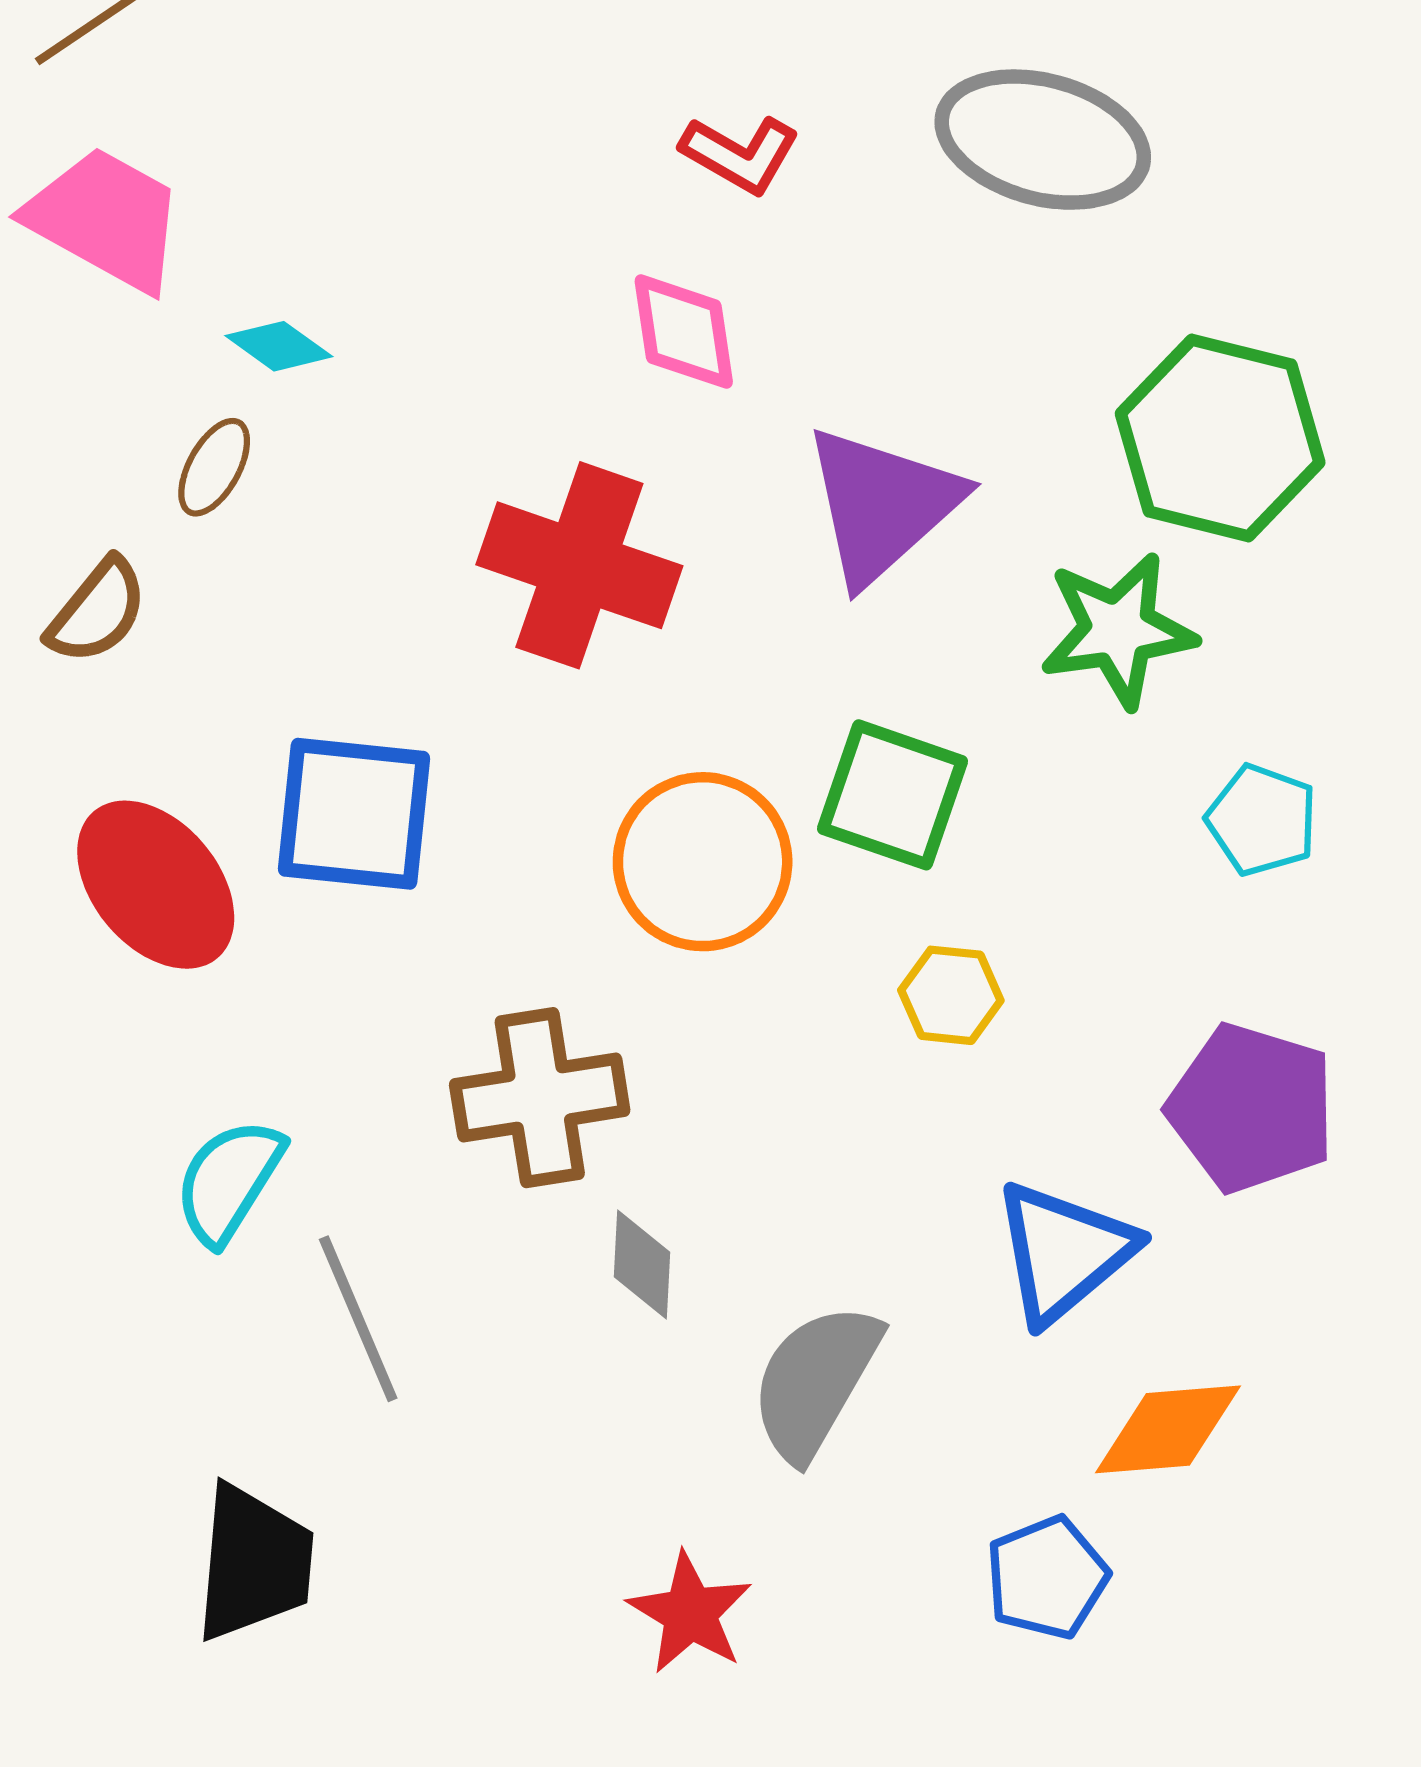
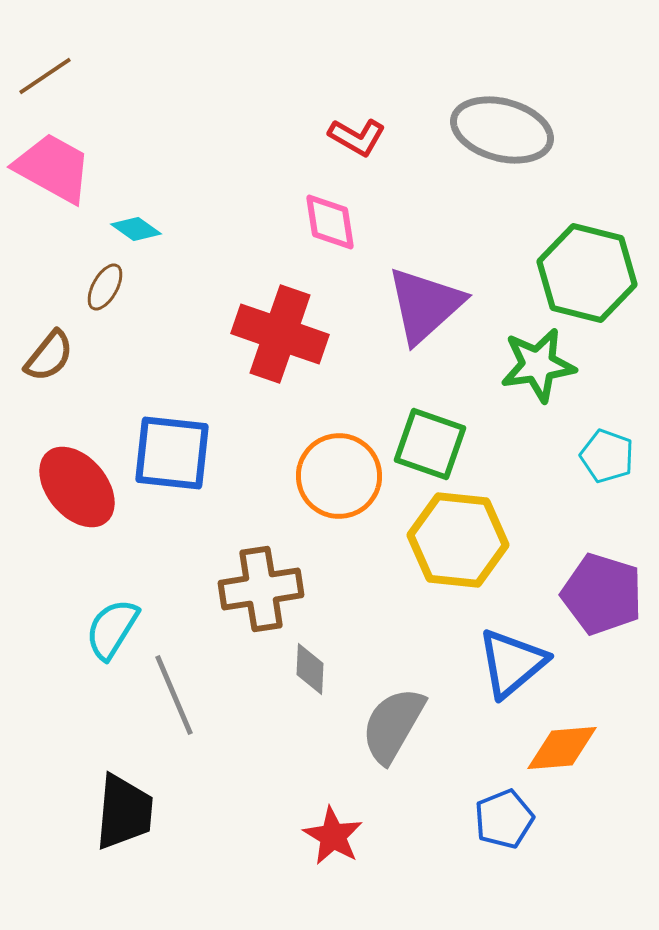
yellow hexagon: (951, 995) -> (458, 540), size x2.0

